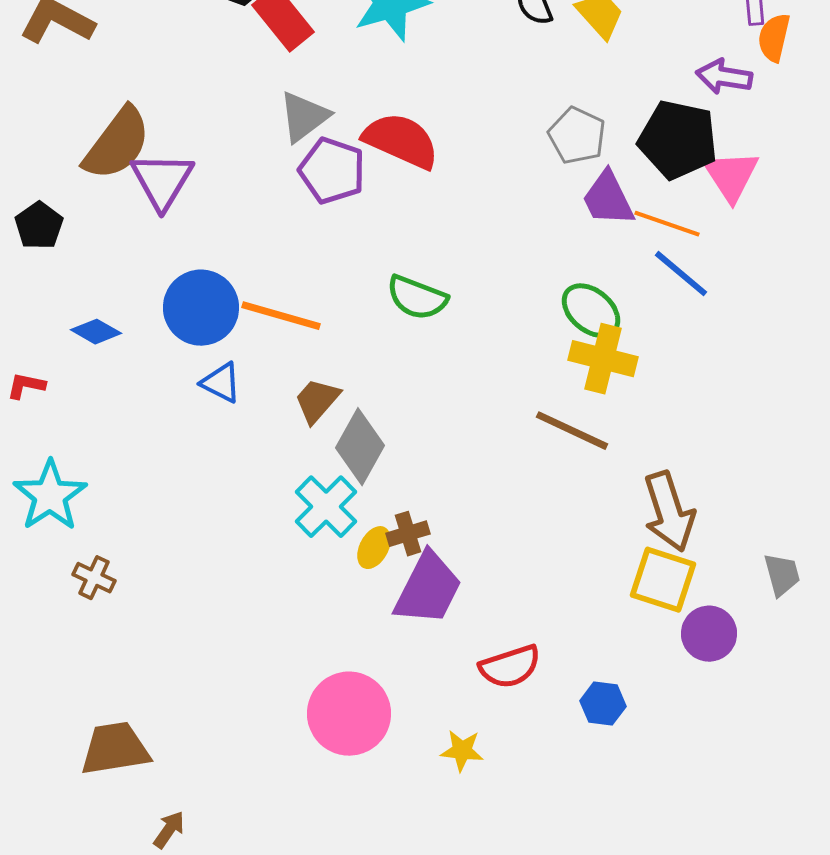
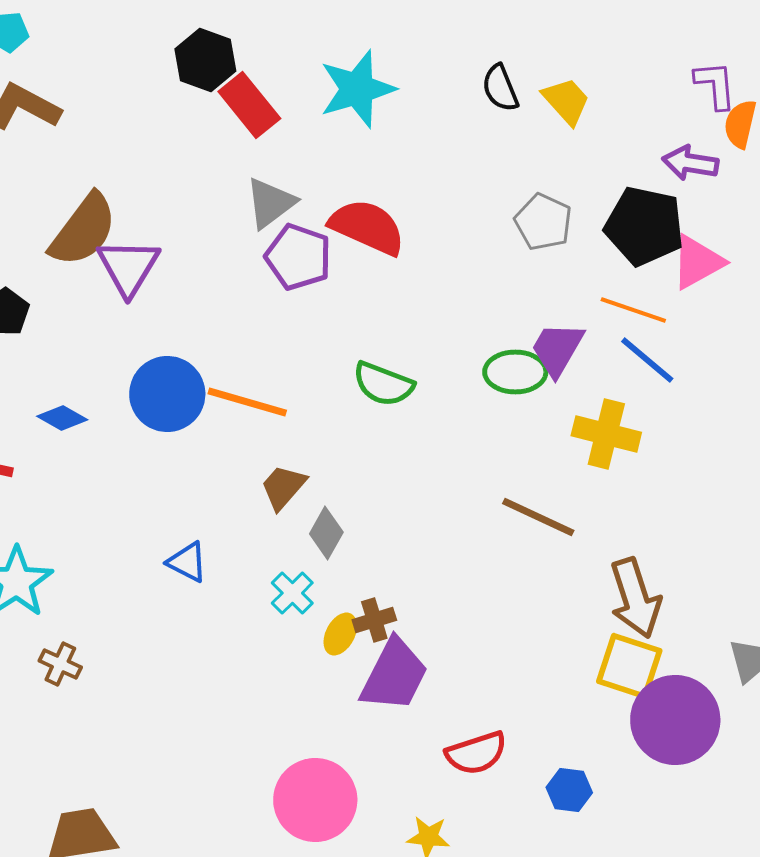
pink triangle: (731, 176) -> (697, 262), turned 34
purple trapezoid: (608, 199) -> (557, 349), moved, turned 56
green ellipse: (591, 311) -> (515, 372), moved, turned -40
yellow cross: (603, 359) -> (606, 434), moved
blue triangle: (221, 383) -> (187, 562), moved
gray diamond: (360, 447) -> (326, 533), size x0.7
cyan cross: (326, 507) -> (292, 593), size x0.7
purple circle: (709, 634) -> (675, 720), size x1.6

